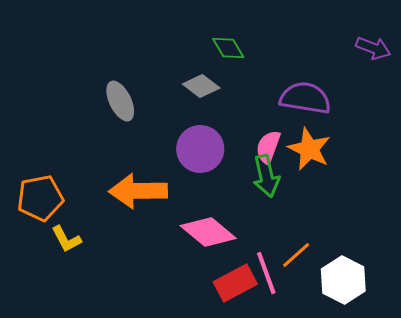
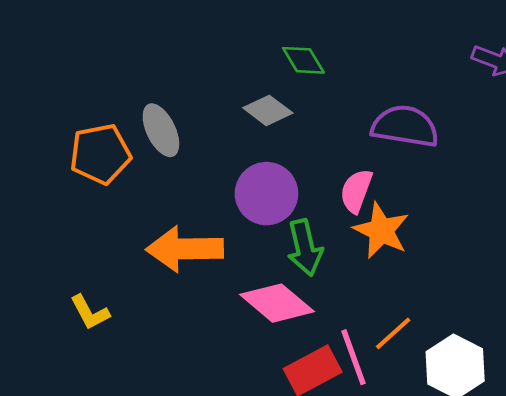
orange star: (309, 149) -> (381, 231), moved
green arrow: (266, 176) -> (305, 248), moved
orange pentagon: (40, 198) -> (100, 154), moved

